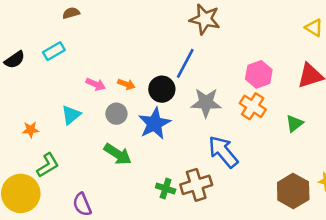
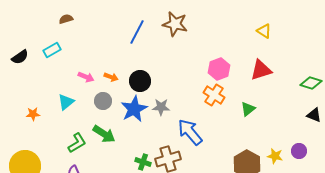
blue line: (185, 63) -> (137, 32), moved
gray star: (206, 103) -> (161, 107), moved, size x0.7
green L-shape: (48, 165) -> (77, 143), moved

